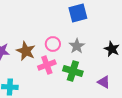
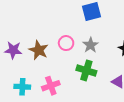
pink cross: (47, 65) -> (51, 86), moved

